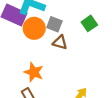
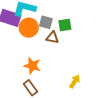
green square: (89, 23) -> (65, 25), moved, turned 32

